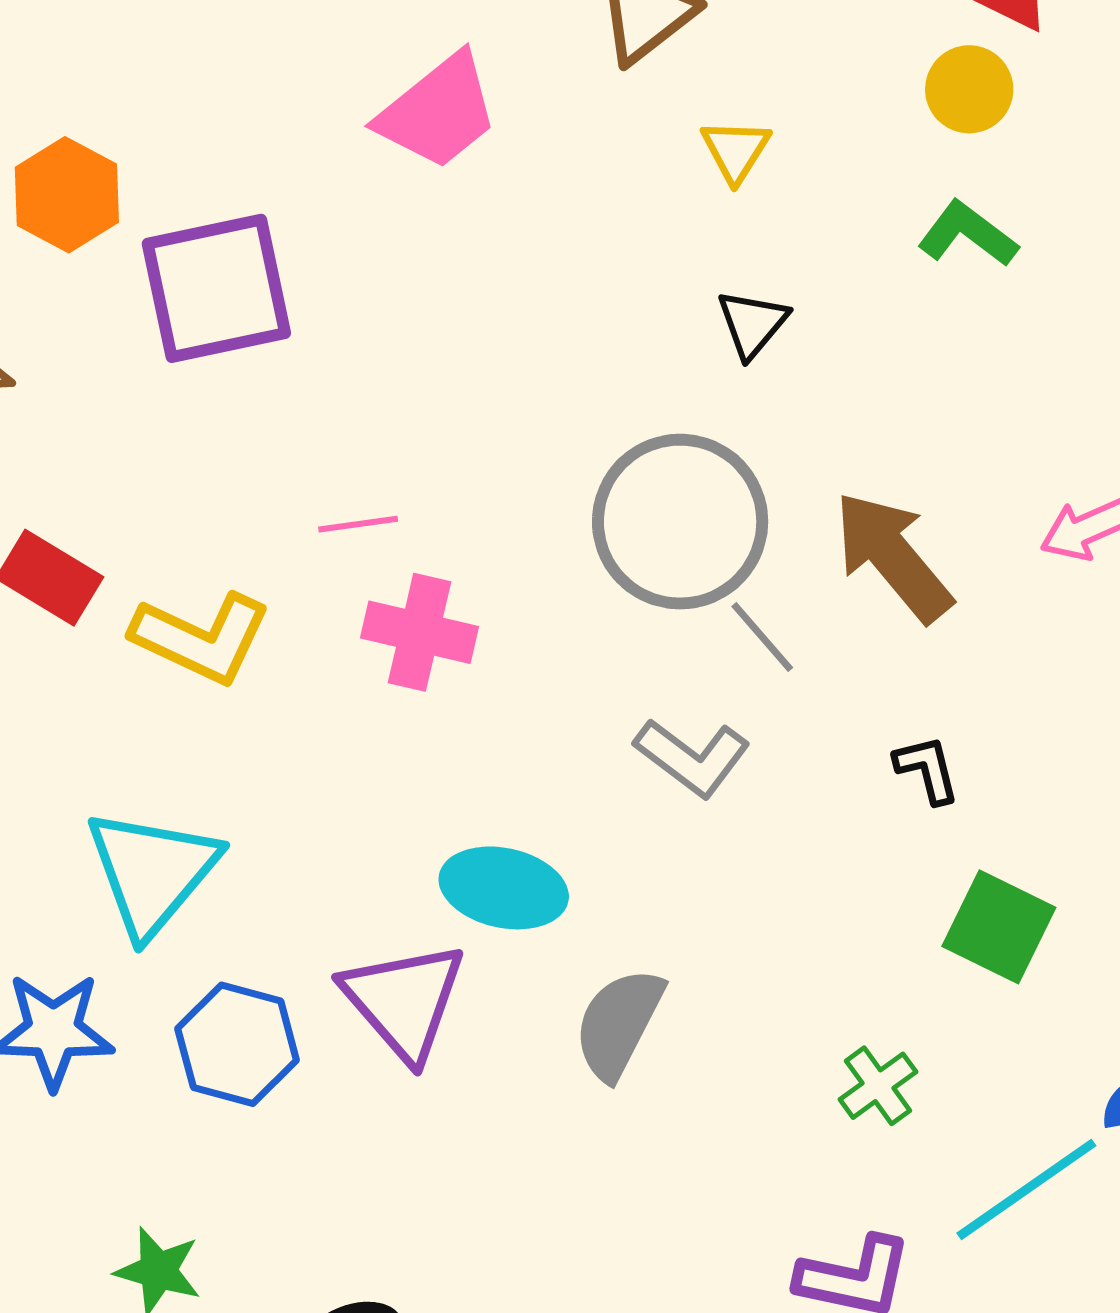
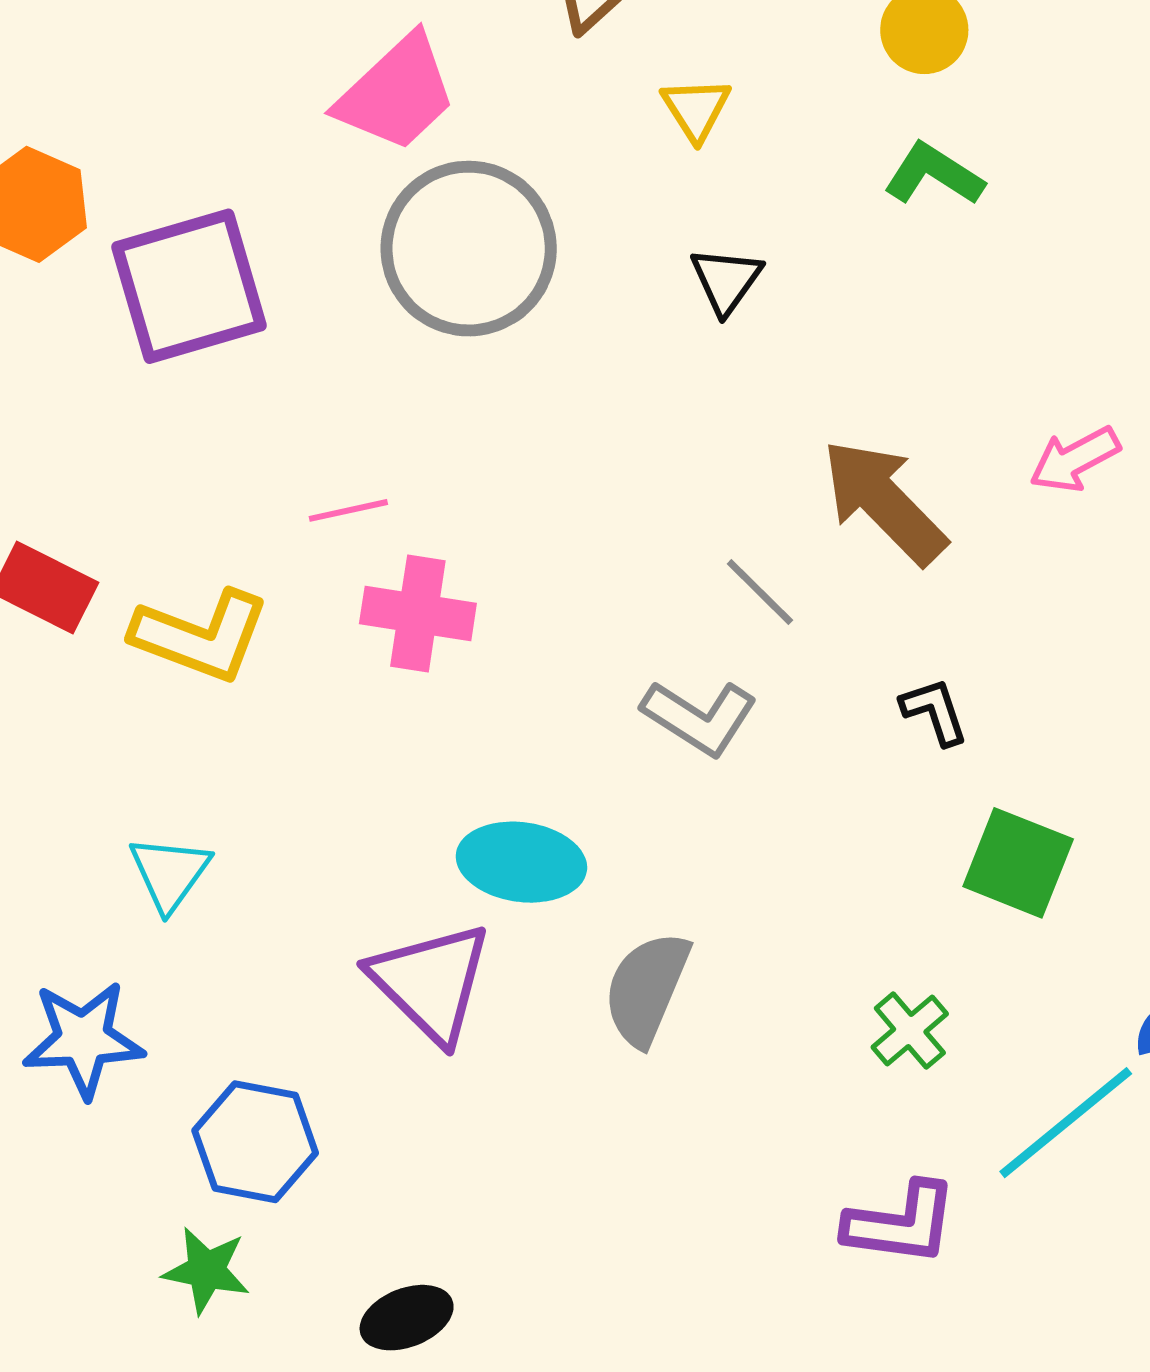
gray circle: (680, 522) -> (469, 249), moved
cyan triangle: (152, 872) -> (170, 873), size x0.6
blue hexagon: (237, 1044) -> (255, 1142), moved

